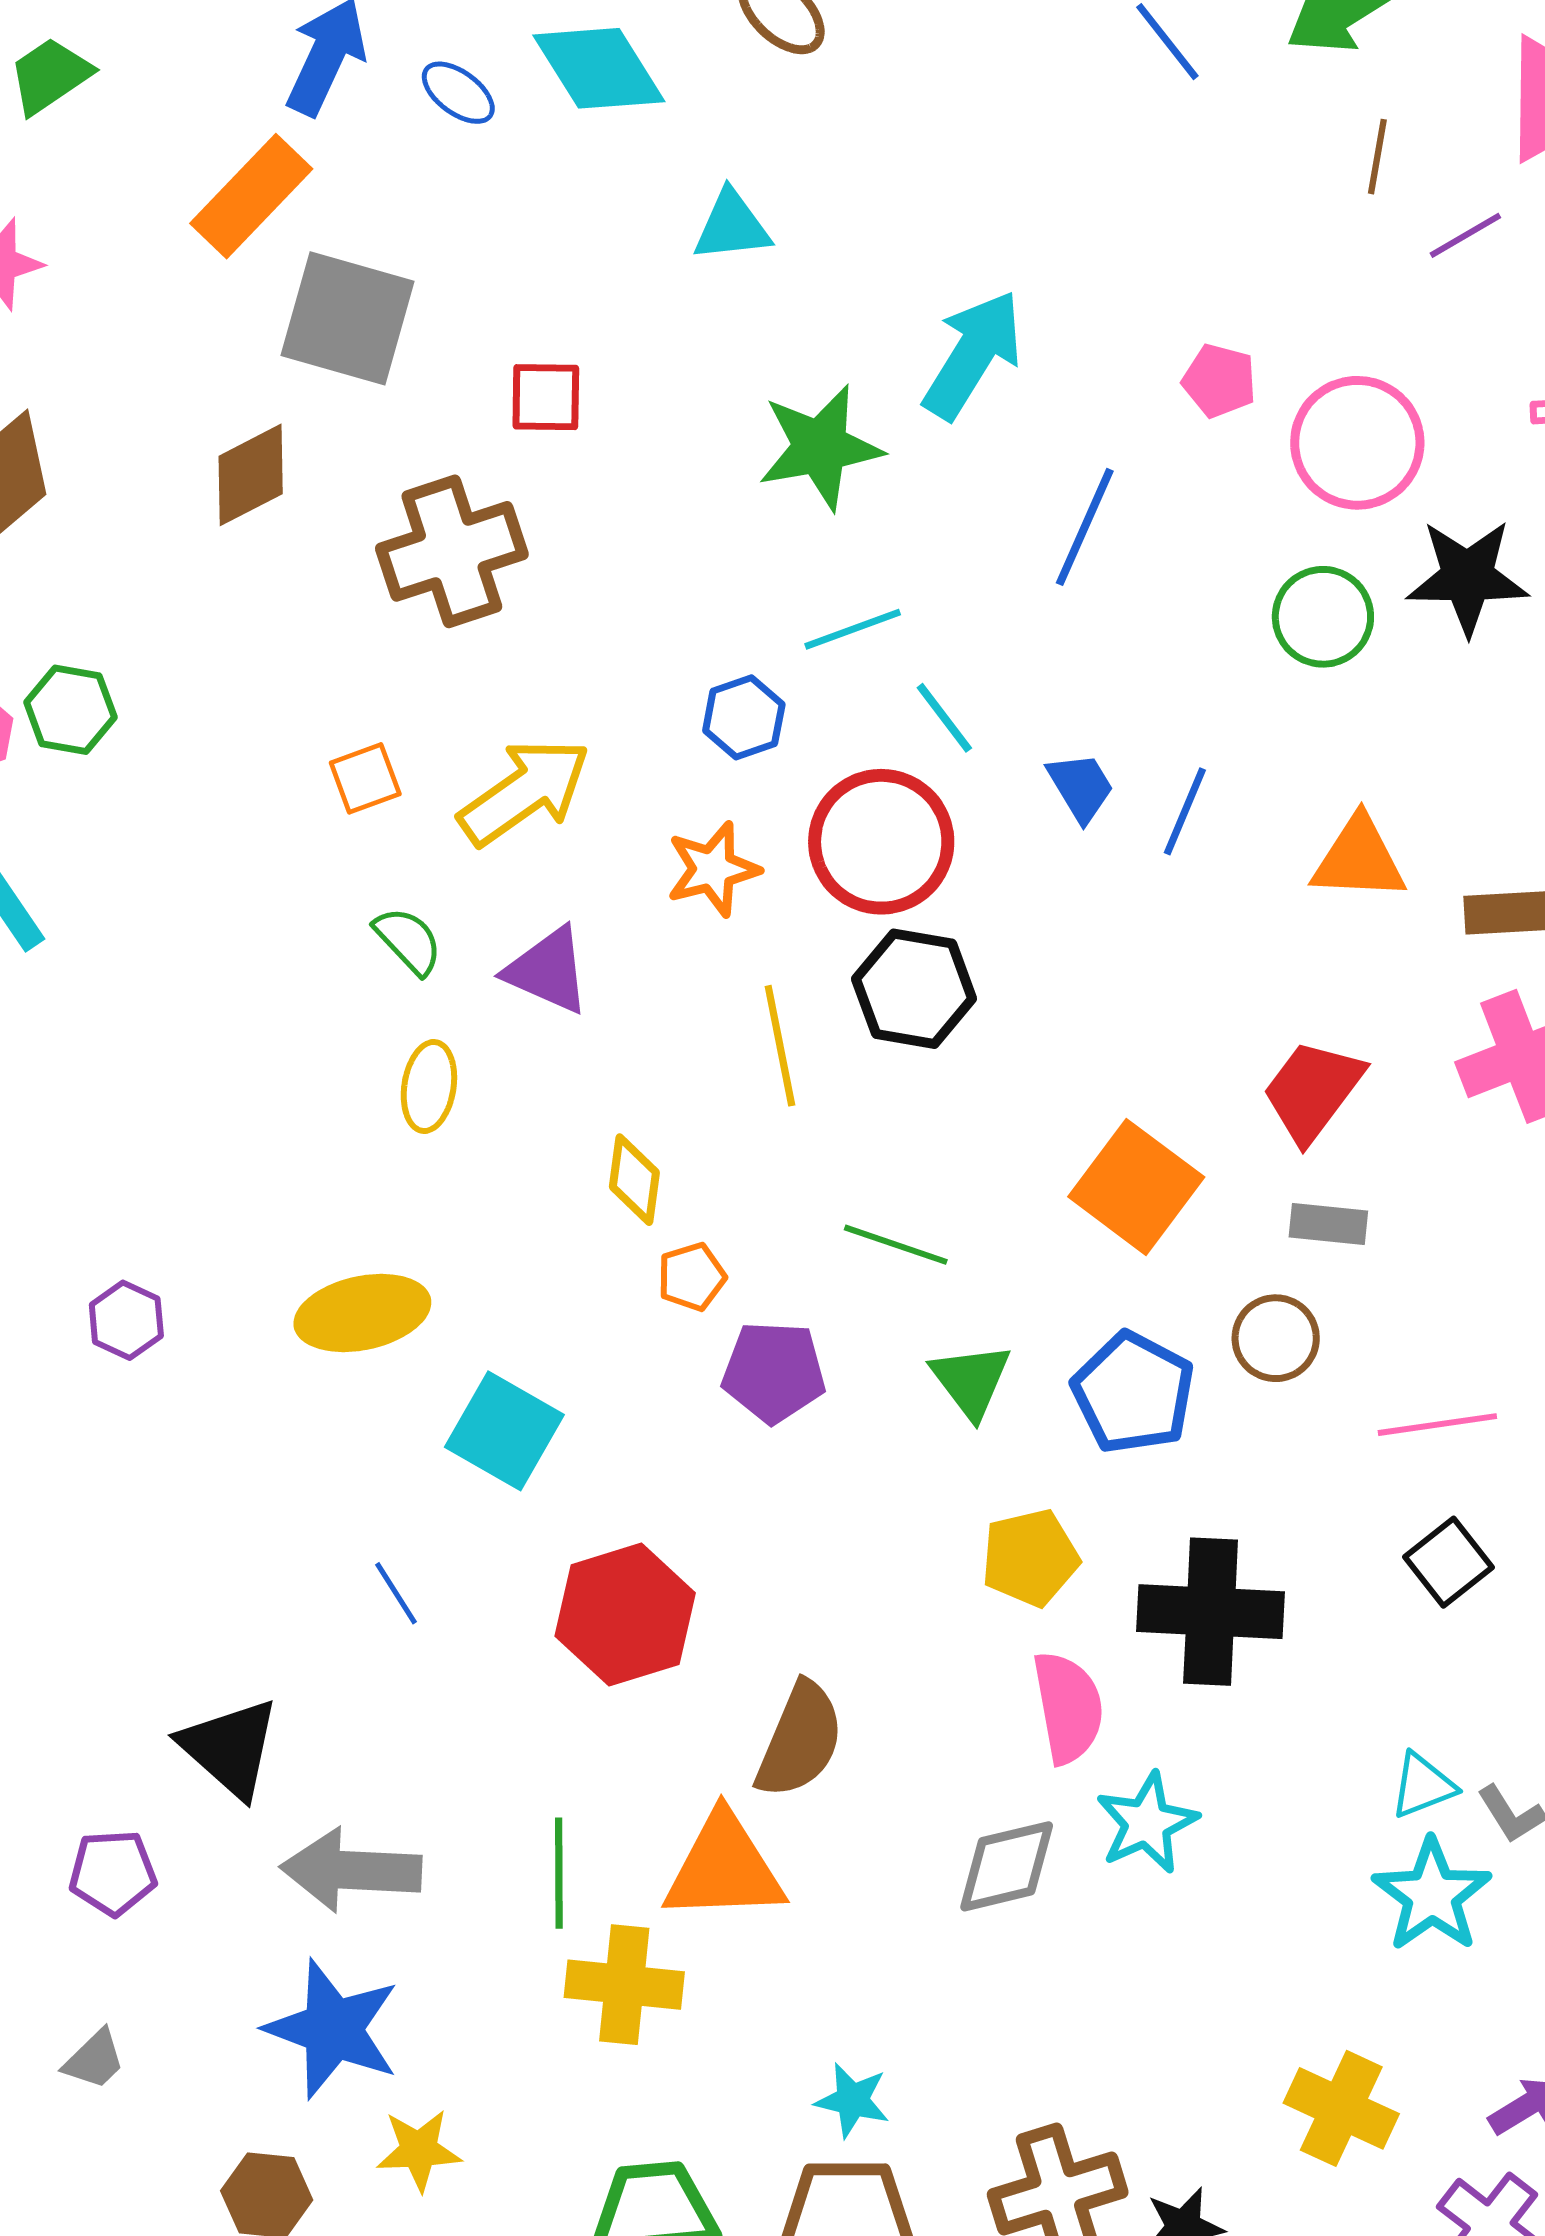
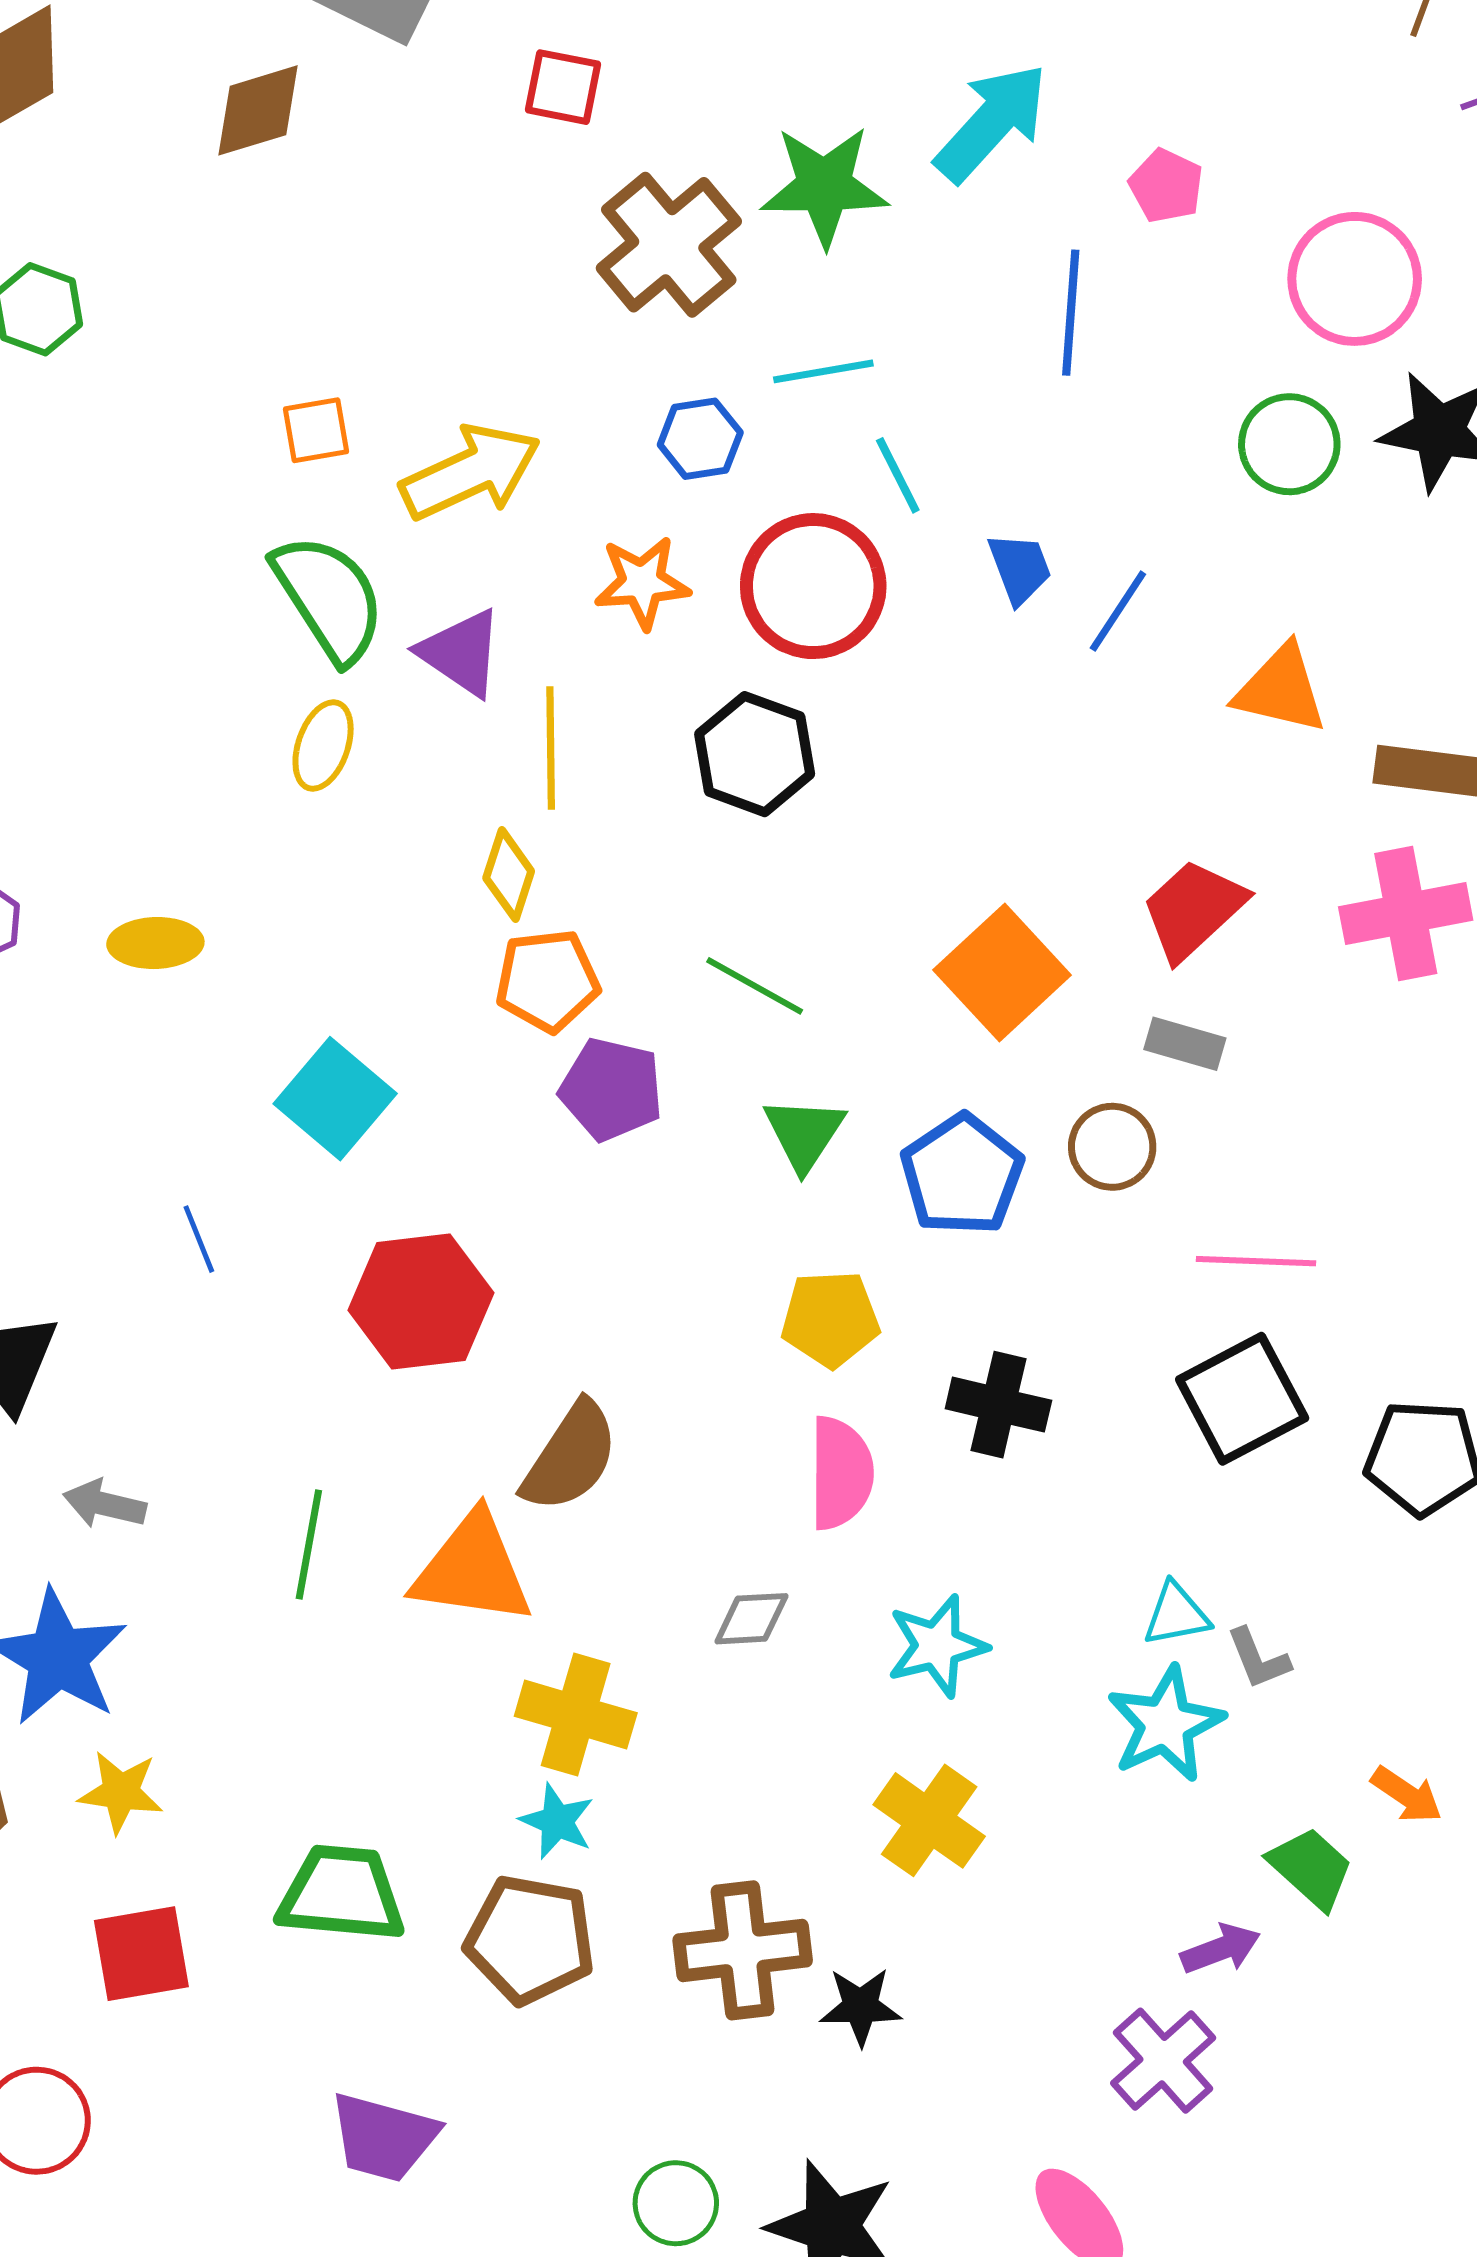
pink pentagon: (1219, 381) -> (1166, 186), moved
blue line: (1085, 527) -> (1071, 313), turned -30
brown cross: (452, 551) -> (669, 245), moved, turned -32
green semicircle: (408, 941) -> (329, 598), size x1.8
black hexagon: (914, 989) -> (755, 754), moved
yellow line: (780, 1046) -> (551, 748), moved
orange pentagon: (692, 1277) -> (548, 981), size x1.5
yellow ellipse: (362, 1313) -> (155, 943), moved, size x0.7
black square: (1449, 1562) -> (1242, 1399), size x1.5
black cross: (1211, 1612) -> (998, 1405), size x0.7
cyan star: (1147, 1823) -> (937, 1646), moved
gray diamond: (1007, 1866) -> (751, 1619), size x0.7
gray arrow: (351, 1870) -> (105, 1504), size x0.6
yellow cross: (624, 1985) -> (576, 1715), moved
yellow cross: (1341, 2108) -> (929, 1820), moved

